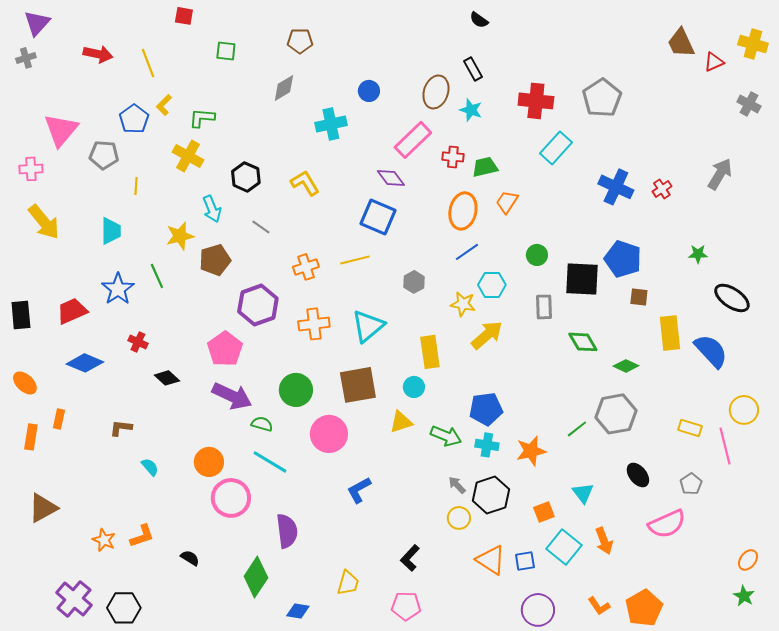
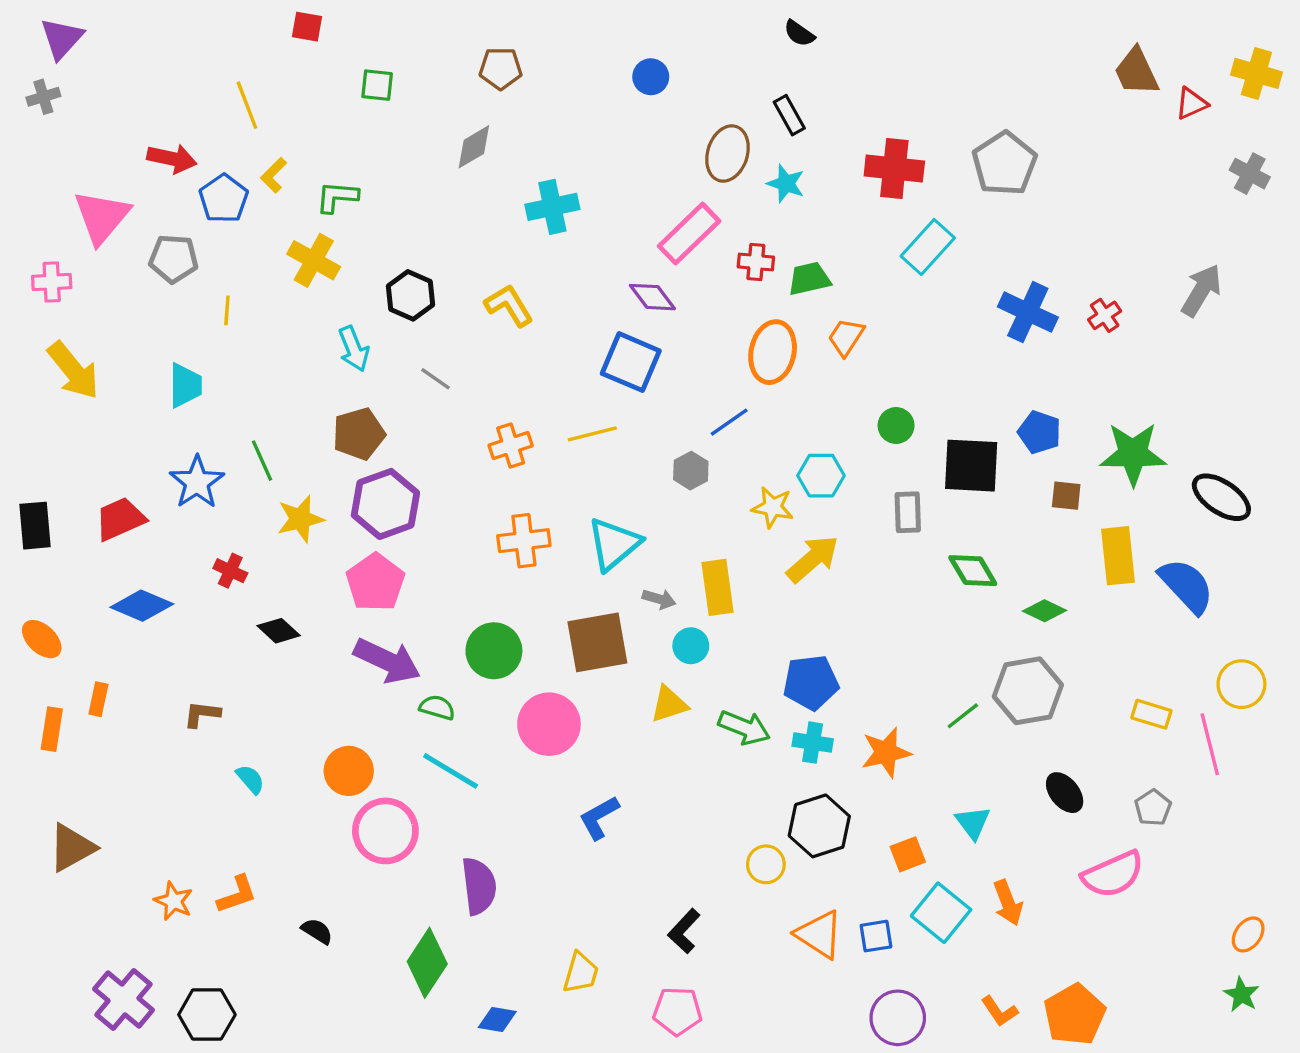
red arrow: (98, 54) -> (172, 159), moved
blue circle: (369, 91) -> (651, 77), moved
yellow star: (180, 236) -> (300, 519), moved
blue line: (467, 252) -> (729, 422), moved
green star: (698, 254) -> (1133, 454), moved, size x2.0
blue pentagon: (623, 259) -> (1040, 432), size x0.7
purple hexagon: (258, 305) -> (385, 504), moved
gray arrow: (457, 485) -> (659, 599), moved, turned 150

